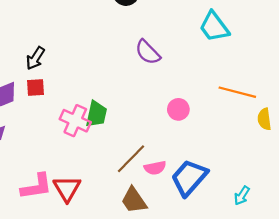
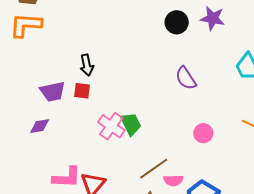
black arrow: (35, 58) -> (87, 65), turned -55
green trapezoid: (96, 114) -> (131, 124), turned -50

